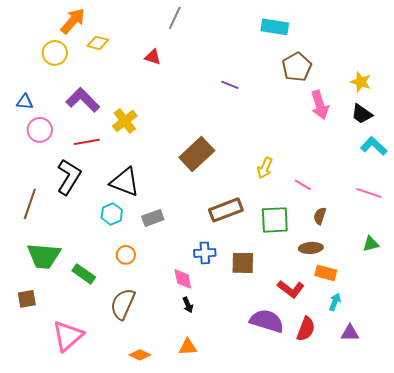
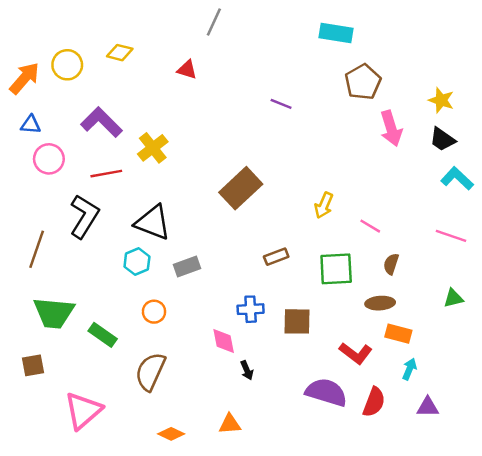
orange arrow: (73, 21) -> (24, 78), moved
brown rectangle: (226, 210) -> (276, 257), size x0.6
black arrow: (188, 305) -> (247, 370), moved

